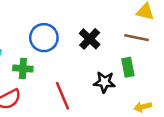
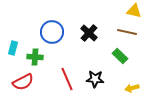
green rectangle: (128, 67) -> (120, 56), turned -35
black star: (104, 82) -> (95, 79), moved

